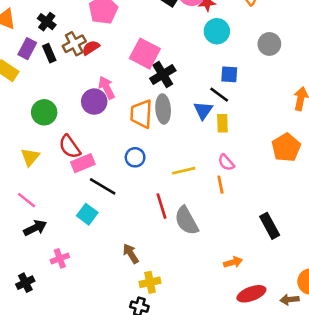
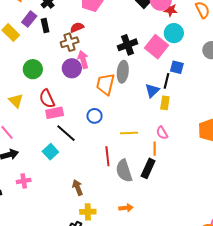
brown cross: (74, 44) -> (70, 42), moved
pink square: (145, 54) -> (156, 47), moved
black cross: (163, 75) -> (128, 45), moved
black line: (219, 95) -> (167, 81), turned 56
gray ellipse: (163, 109) -> (123, 72), moved
yellow triangle: (30, 157) -> (16, 101), turned -35
black rectangle: (270, 226) -> (148, 168), moved, turned 42
orange arrow: (233, 262) -> (126, 208), moved

